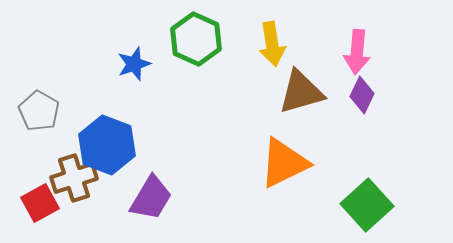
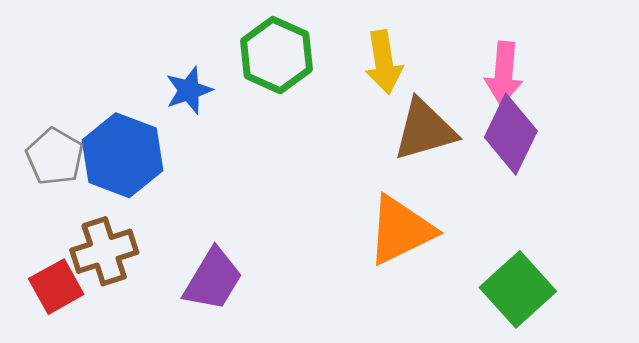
purple diamond: (362, 95) -> (511, 134), size x1.5
blue hexagon: (107, 145) -> (123, 155), moved

